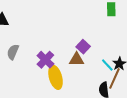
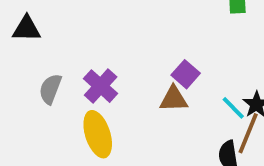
purple cross: (45, 60) -> (101, 86), moved
yellow ellipse: (56, 77) -> (98, 134), moved

